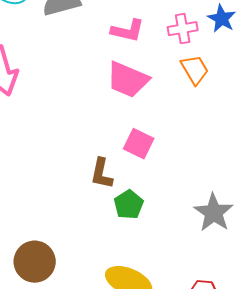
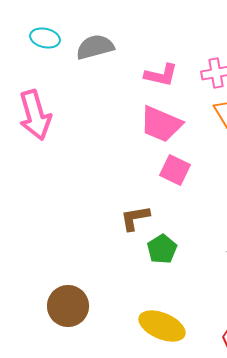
pink square: (139, 144) -> (175, 170), moved
brown L-shape: (102, 174) -> (135, 218), turned 68

